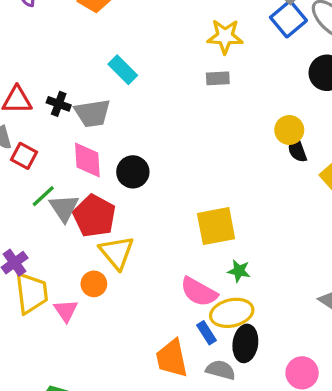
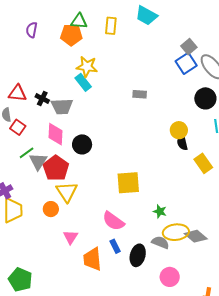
yellow star: (225, 36) -> (87, 67), moved
green star: (239, 271) -> (160, 211), moved
pink triangle: (66, 311) -> (71, 237), moved
yellow ellipse: (232, 313) -> (176, 232), moved
gray semicircle: (221, 370) -> (160, 242), moved

